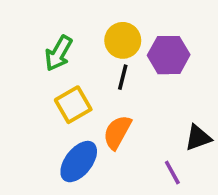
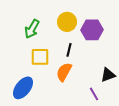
black line: (123, 77) -> (69, 50), moved
yellow square: (73, 105) -> (40, 57), turned 30
blue ellipse: (79, 162) -> (23, 88), moved

